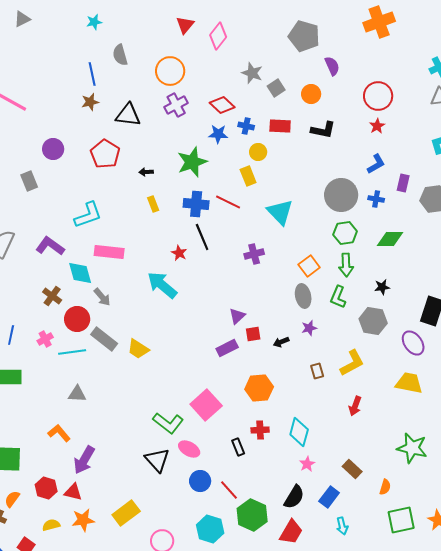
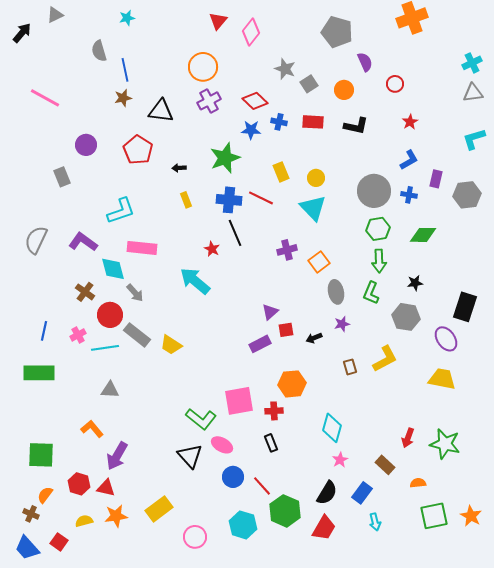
gray semicircle: (120, 55) -> (99, 51), moved
red circle: (378, 96) -> (395, 84), moved, size x0.6
yellow circle: (258, 152) -> (316, 178), moved
orange square: (309, 266) -> (319, 262), moved
pink square: (206, 405) -> (239, 401), turned 32
red arrow: (355, 406) -> (408, 438), moved
red cross: (260, 430) -> (274, 411), moved
orange semicircle: (385, 487) -> (418, 483), turned -112

